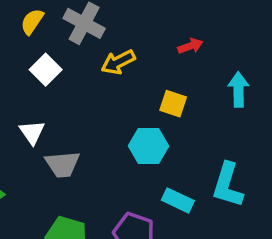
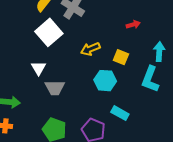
yellow arrow: (118, 62) -> (90, 49), moved
white square: (46, 70) -> (49, 32), size x1.5
cyan L-shape: (228, 185) -> (150, 79), moved

